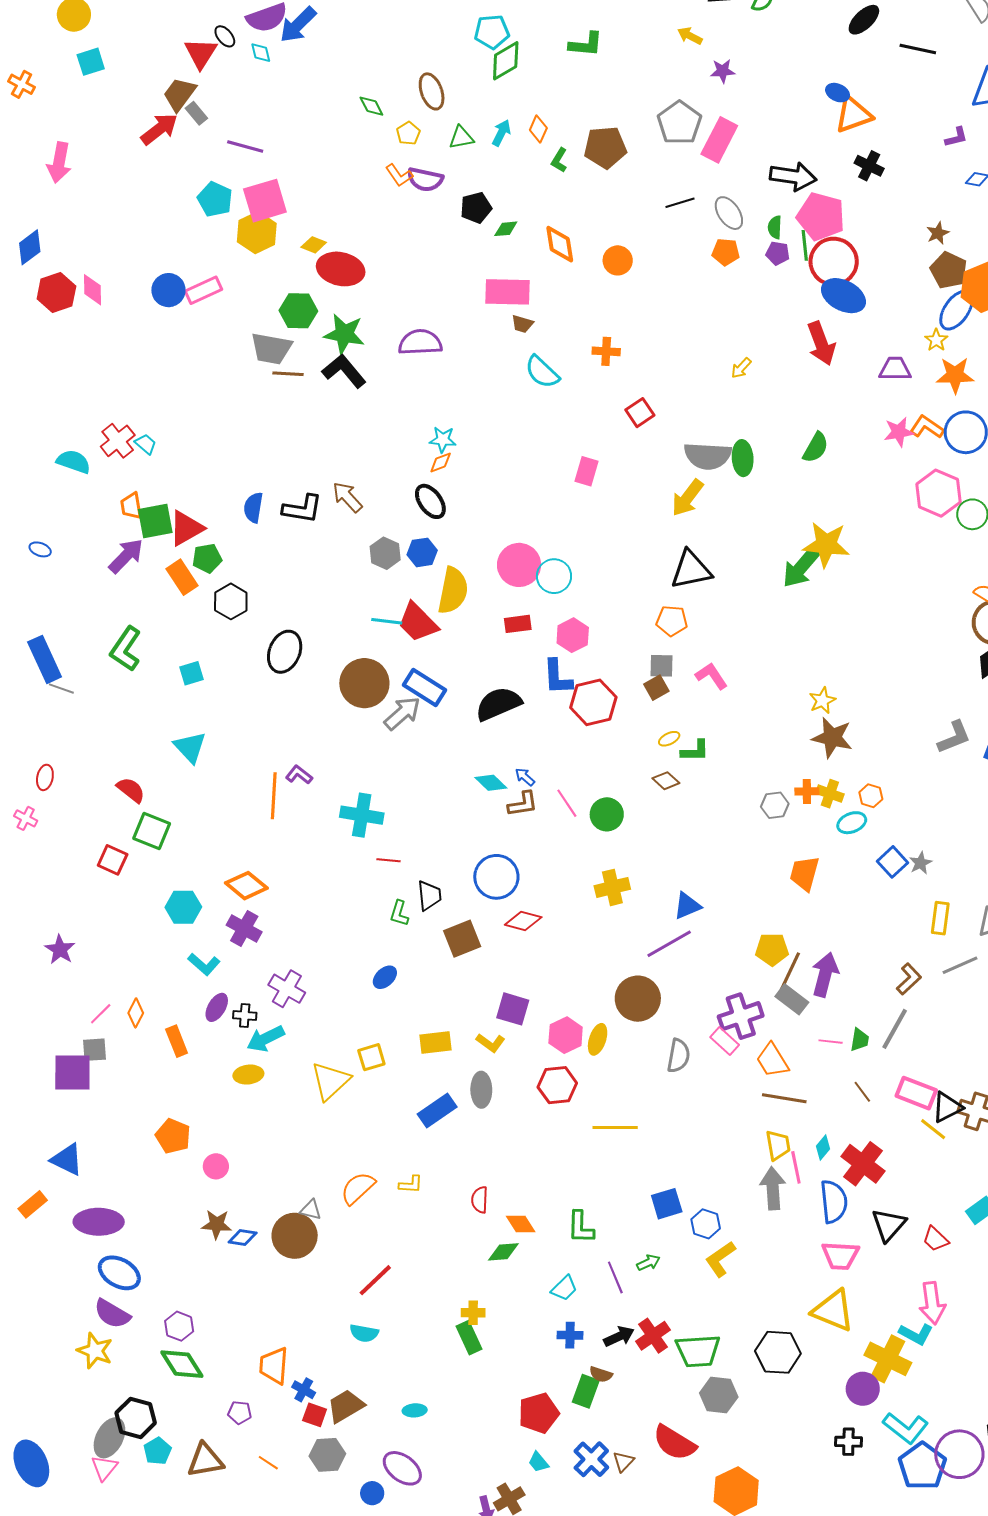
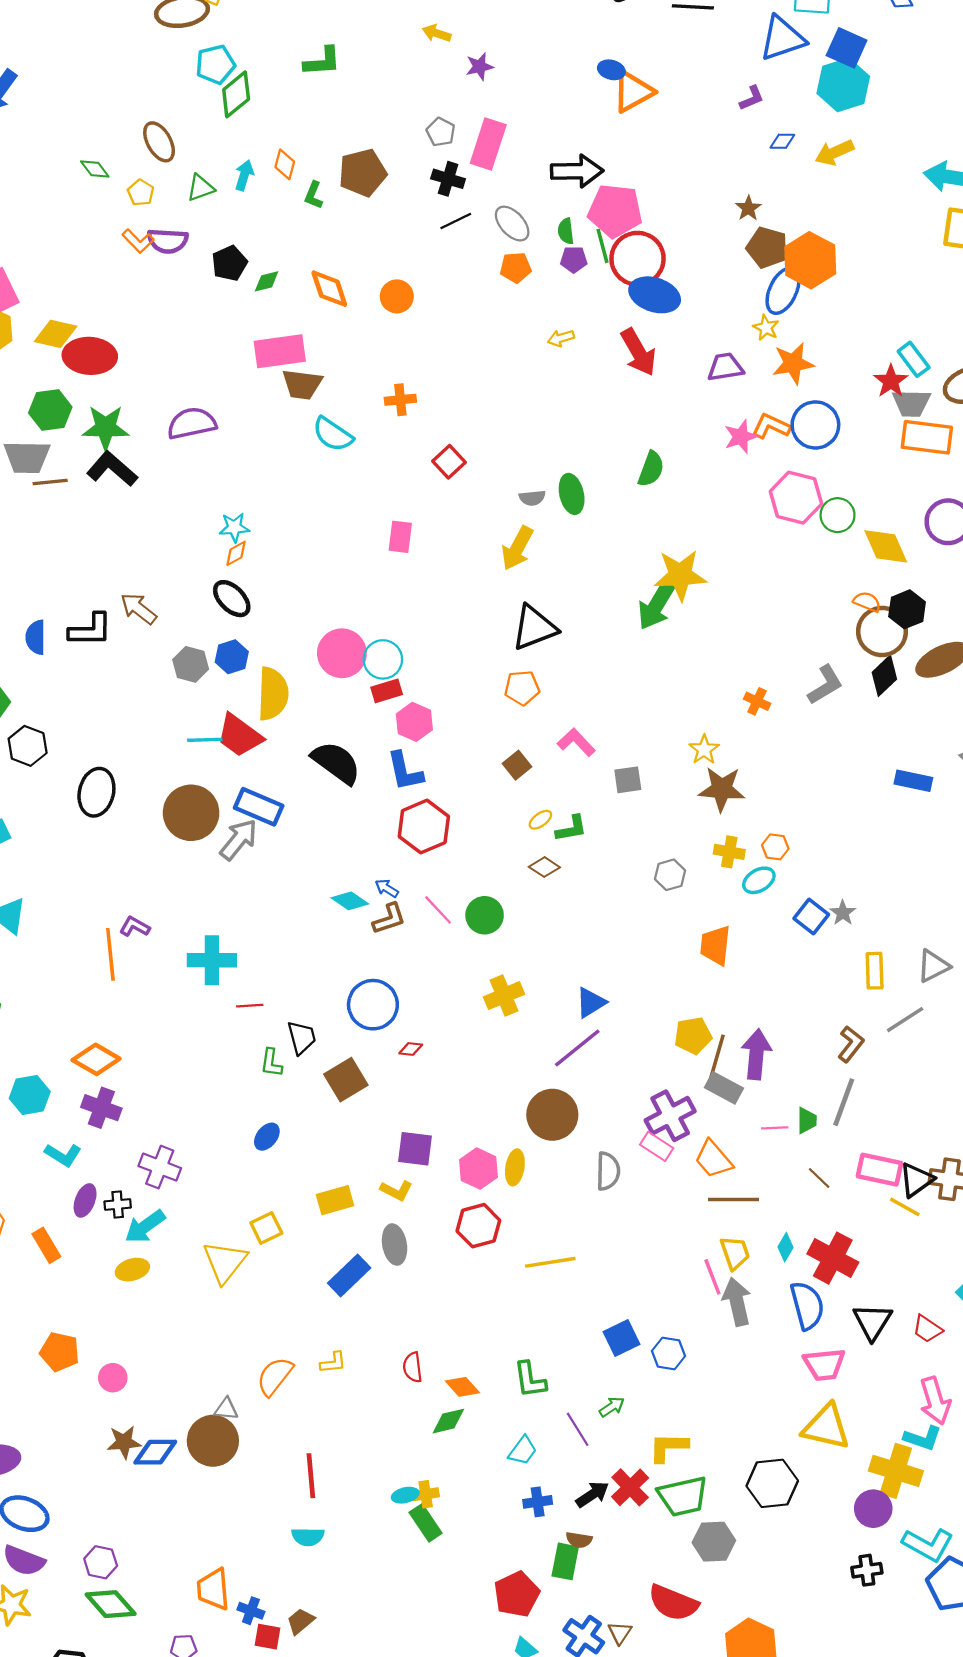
gray pentagon: (679, 123) -> (441, 132), size x0.6
black cross: (869, 166) -> (448, 179), moved
yellow diamond: (314, 245) -> (56, 334), size x1.5
brown trapezoid: (522, 324) -> (302, 384), size x1.6
yellow arrow: (741, 368) -> (561, 338), moved, turned 40
gray semicircle: (708, 456) -> (532, 498), size x0.5
red rectangle: (518, 624) -> (387, 691), moved
gray square: (662, 666) -> (628, 780), moved
red hexagon: (593, 702) -> (424, 827), moved
black semicircle: (498, 704) -> (336, 763), moved, turned 69
gray L-shape: (954, 737) -> (825, 685), moved
orange cross: (807, 791) -> (757, 701), moved, turned 35
red diamond: (523, 921) -> (411, 1049), size x0.6
pink line: (796, 1167) -> (712, 1277), moved
blue diamond: (243, 1237) -> (155, 1452), size x1.4
yellow L-shape: (720, 1259) -> (668, 1447), moved, turned 45
red line: (375, 1280) -> (311, 1476), turned -42
brown trapezoid: (346, 1406) -> (301, 1621), size x0.7
cyan ellipse: (415, 1410) -> (405, 1495), moved

